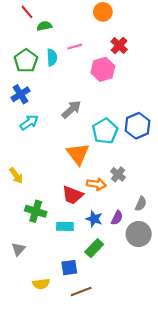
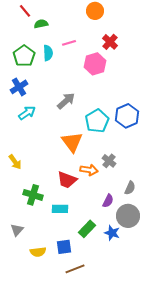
blue star: (94, 219) -> (112, 233), moved
yellow semicircle: (41, 284) -> (38, 252), moved

